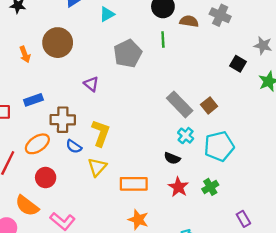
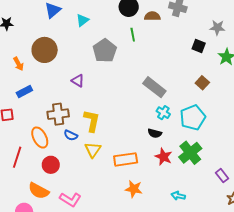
blue rectangle: (33, 100) -> (24, 91), moved
brown square: (209, 105) -> (202, 83), moved
orange ellipse: (37, 144) -> (40, 138), turned -75
green cross: (210, 187) -> (190, 153), size x1.6

